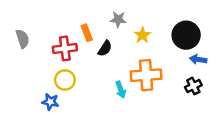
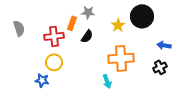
gray star: (118, 19) -> (88, 12), moved
orange rectangle: (87, 33) -> (72, 23), turned 40
black circle: (186, 35) -> (142, 16), moved
cyan arrow: (121, 90) -> (107, 81), moved

